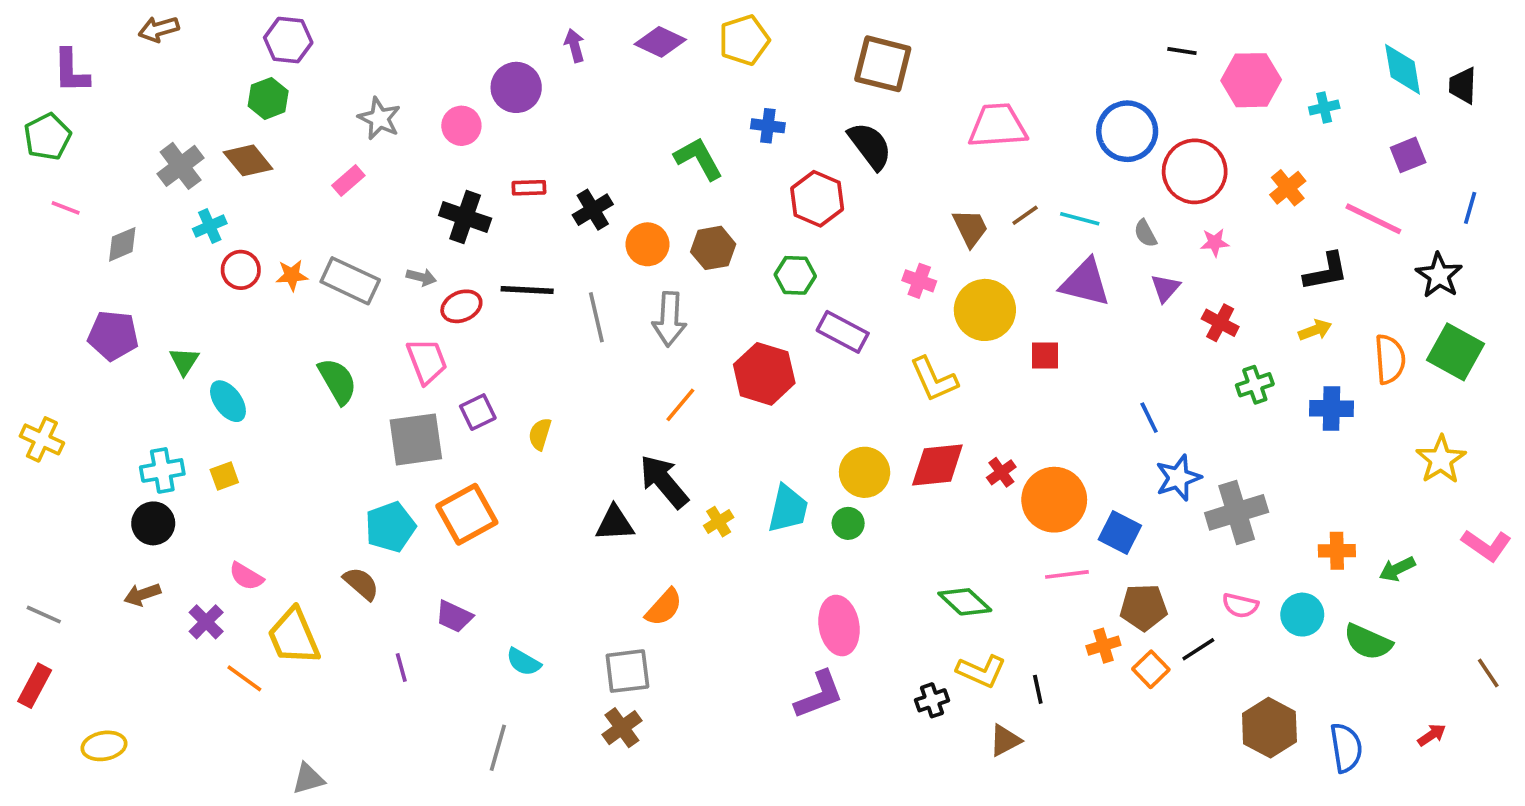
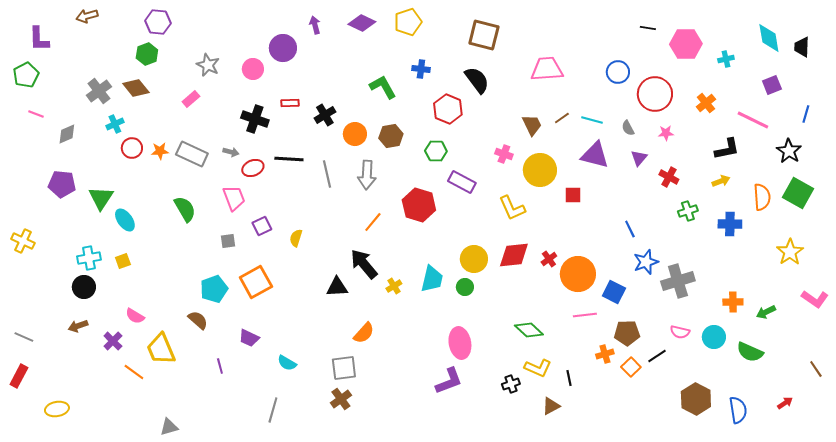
blue circle: (1127, 131) -> (618, 72), size x0.7
green triangle: (184, 361) -> (101, 198), size x1.5
gray square: (416, 439) -> (228, 241), size x0.5

